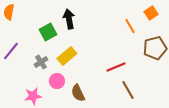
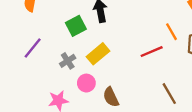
orange line: (130, 26) -> (172, 32), moved
red line: (116, 67) -> (152, 52), moved

